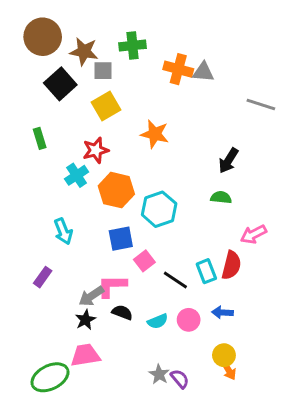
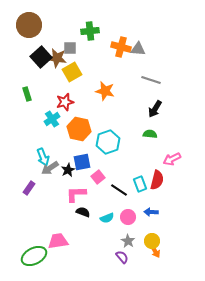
brown star: (84, 51) -> (57, 58), moved
gray line: (261, 105) -> (151, 80), moved
gray arrow: (91, 296) -> (50, 168), moved
black star: (85, 320) -> (68, 170), moved
gray star: (159, 374) -> (128, 241), moved

